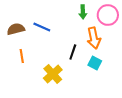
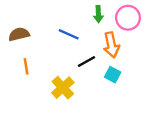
blue line: (42, 27) -> (69, 34), moved
black line: (73, 52) -> (87, 62), turned 42

